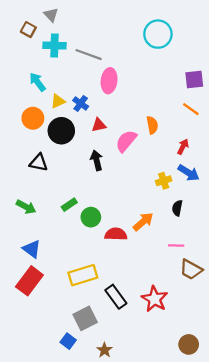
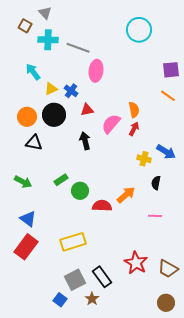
orange circle: (33, 118) -> (27, 117), moved
red arrow: (183, 147) -> (134, 129), moved
yellow cross: (164, 181) -> (144, 159), turned 32
brown trapezoid: (191, 269) -> (168, 269), moved
black rectangle: (116, 297) -> (102, 277), moved
brown star: (104, 350) -> (92, 299), moved

